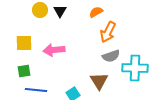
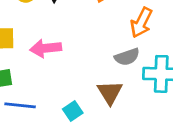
orange arrow: (108, 32) -> (141, 23), moved

